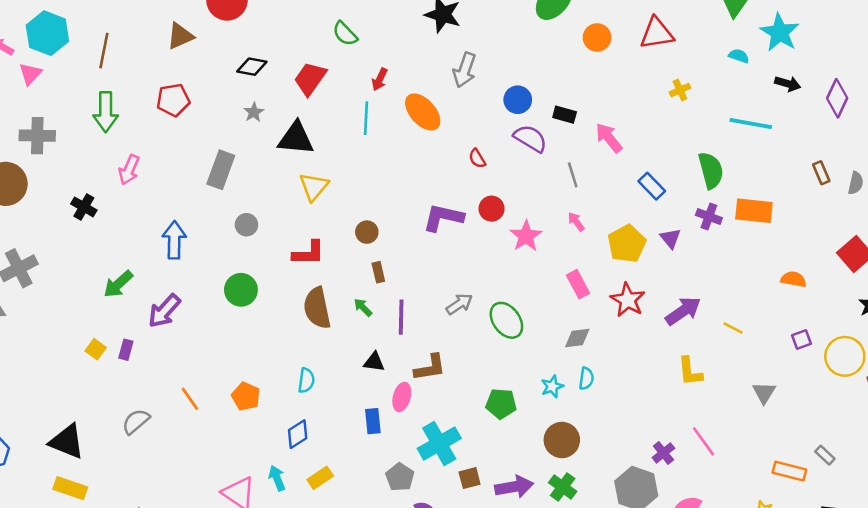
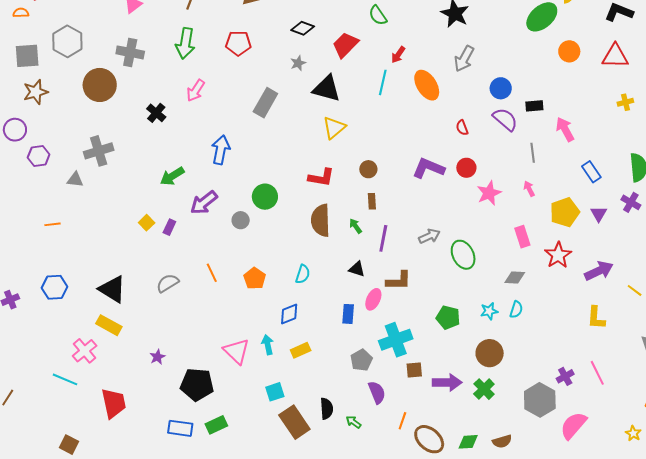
black rectangle: (565, 115) -> (534, 106), turned -30
gray circle: (246, 225) -> (241, 220), moved

